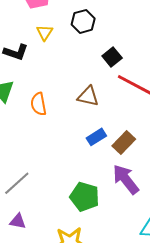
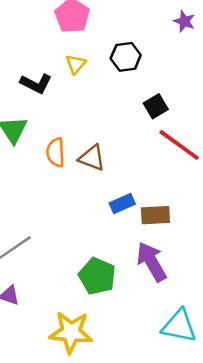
brown triangle: (88, 96) -> (92, 158), moved
brown rectangle: (124, 142) -> (155, 215), turned 35

